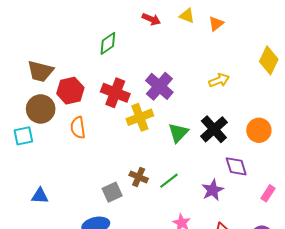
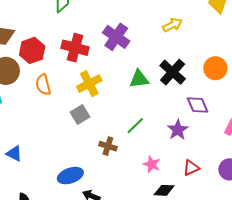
yellow cross: (140, 117) -> (89, 84), moved
green triangle: (178, 133) -> (139, 79), turned 45
brown cross: (139, 177) -> (108, 146), moved
gray square: (112, 192) -> (80, 114), moved
blue triangle: (40, 196) -> (14, 153), turned 30

